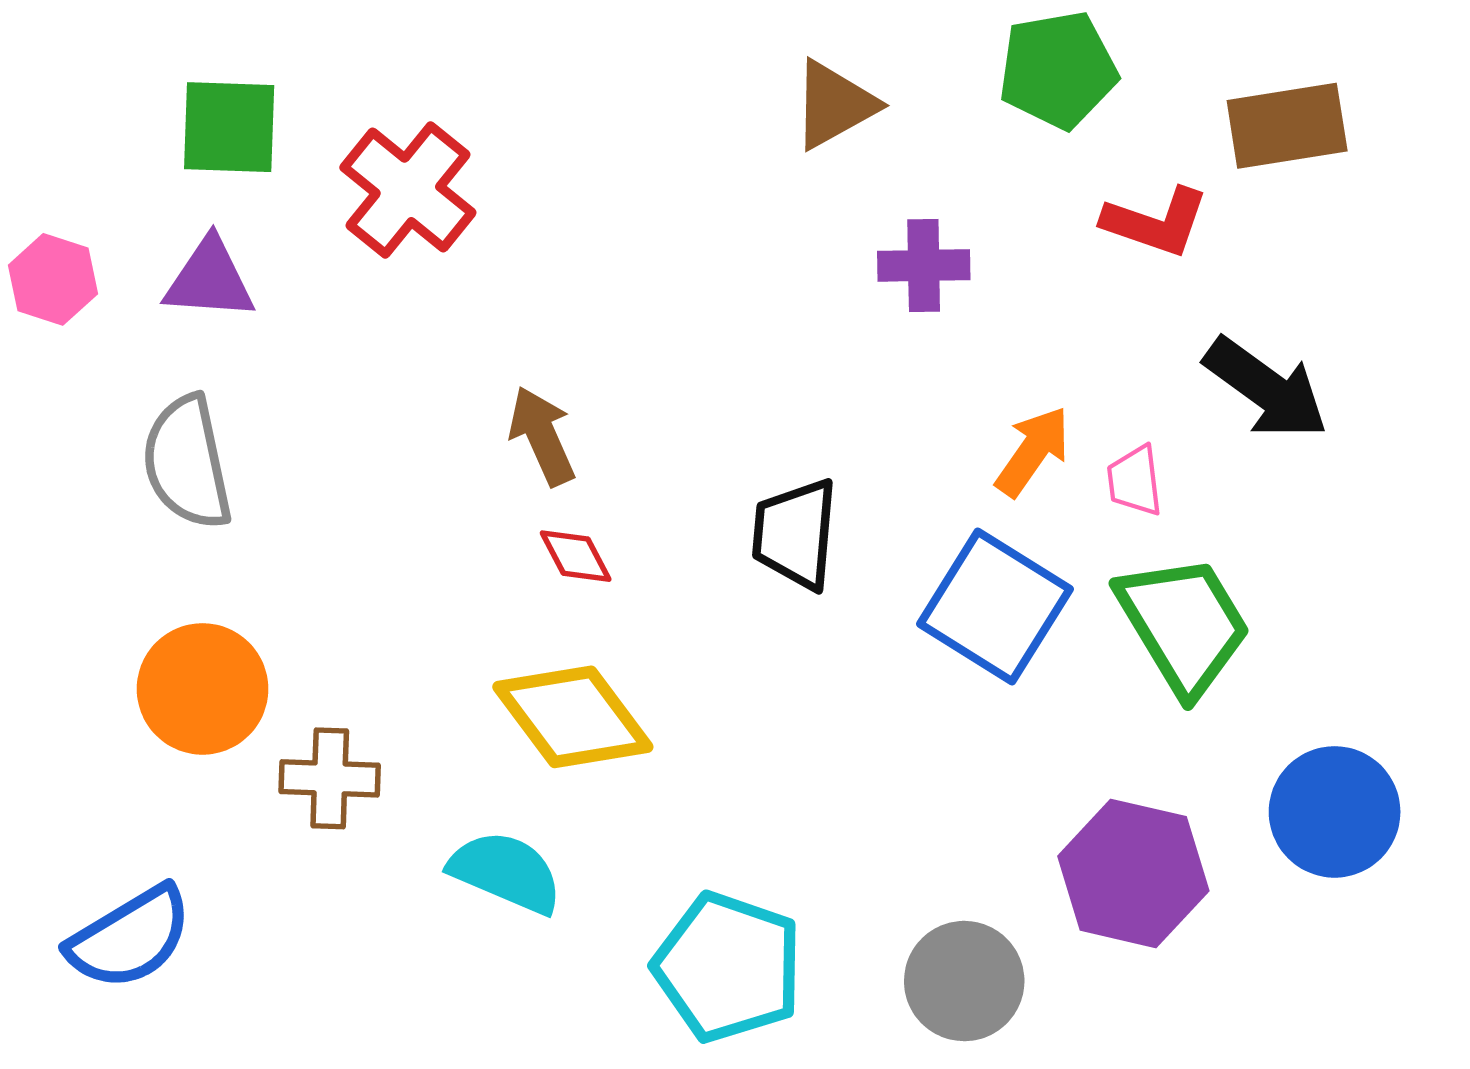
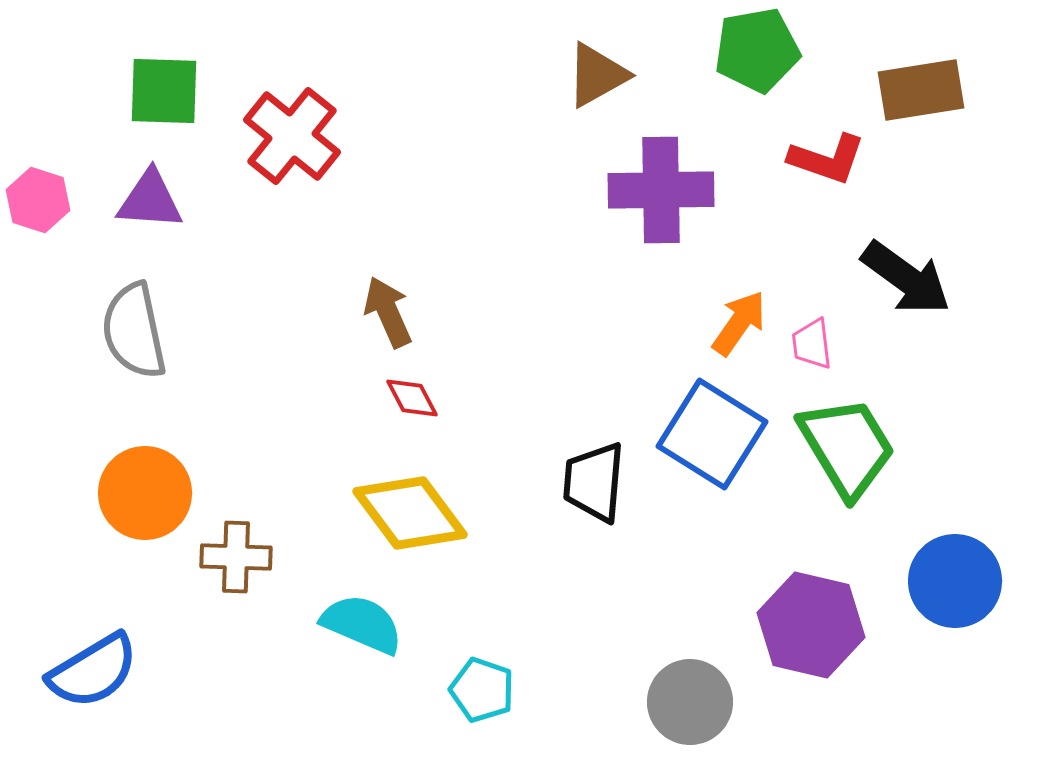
purple cross: (924, 265) -> (661, 190), size x1.6
black trapezoid: (795, 534) -> (594, 482), moved
cyan pentagon: (728, 967) -> (482, 690), moved, size x0.6

